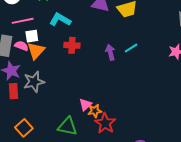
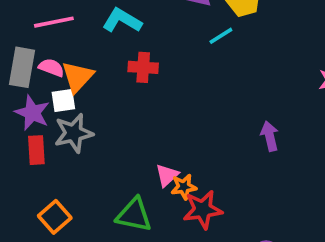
white square: (32, 36) -> (63, 101), moved
cyan line: (131, 48) -> (221, 36), moved
purple arrow: (110, 52) -> (270, 136), moved
red star: (105, 123) -> (203, 210), turned 30

